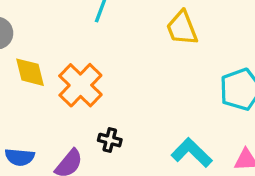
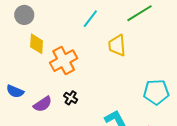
yellow trapezoid: (182, 28) -> (117, 45), moved

